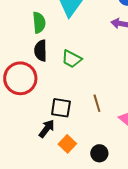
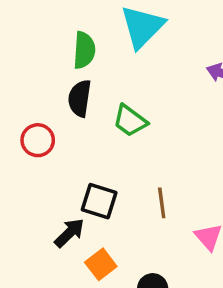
red circle: (20, 78) -> (38, 140), size x0.6

